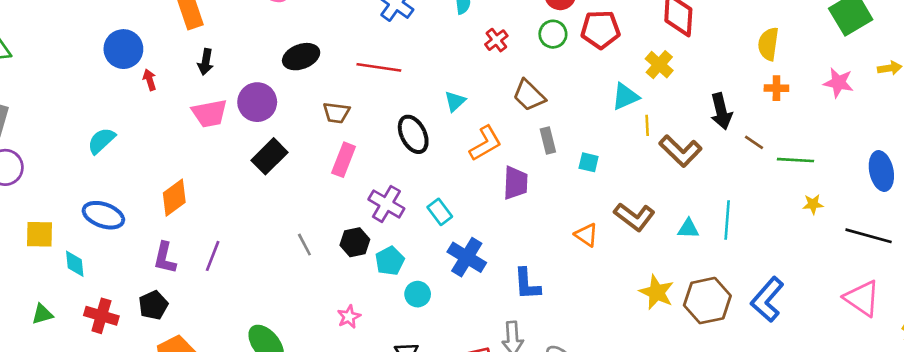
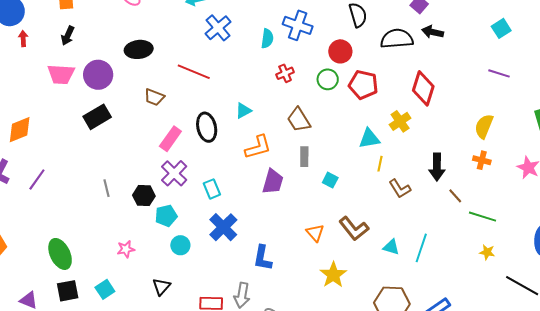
brown L-shape: (680, 151) -> (400, 189), size x0.7
pink rectangle: (344, 160) -> (170, 139), moved
yellow star: (657, 292) -> (333, 275), moved

